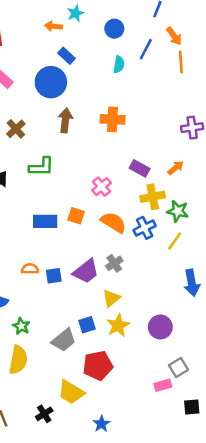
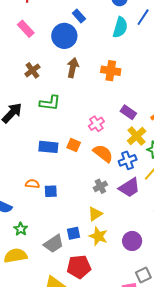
cyan semicircle: (119, 65) -> (120, 27), size x1.5
yellow cross: (153, 197) -> (137, 136), turned -36
purple trapezoid: (86, 271) -> (129, 188), moved
yellow star: (118, 325) -> (98, 236), turned -30
yellow semicircle: (18, 360) -> (16, 256), turned -115

